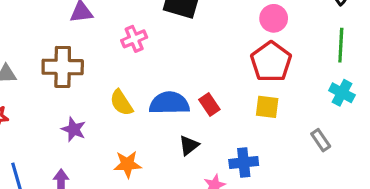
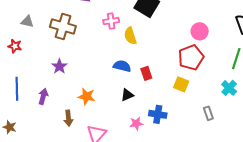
yellow semicircle: (121, 103) -> (130, 36), moved
blue semicircle: (169, 103) -> (122, 66), size x0.7

